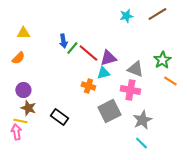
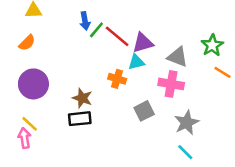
purple circle: (23, 90) -> (33, 84), size x1.5
brown star: (28, 108) -> (82, 98), moved
gray square: (109, 111) -> (144, 111), size x0.7
black rectangle: (59, 117) -> (80, 119), turned -42
yellow line: (20, 121) -> (30, 124), turned 32

